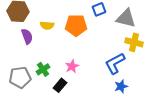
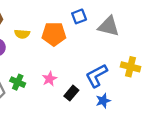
yellow cross: (134, 42) -> (130, 67), moved
green cross: (43, 69) -> (18, 82), turned -32
black rectangle: (60, 85) -> (71, 93), moved

